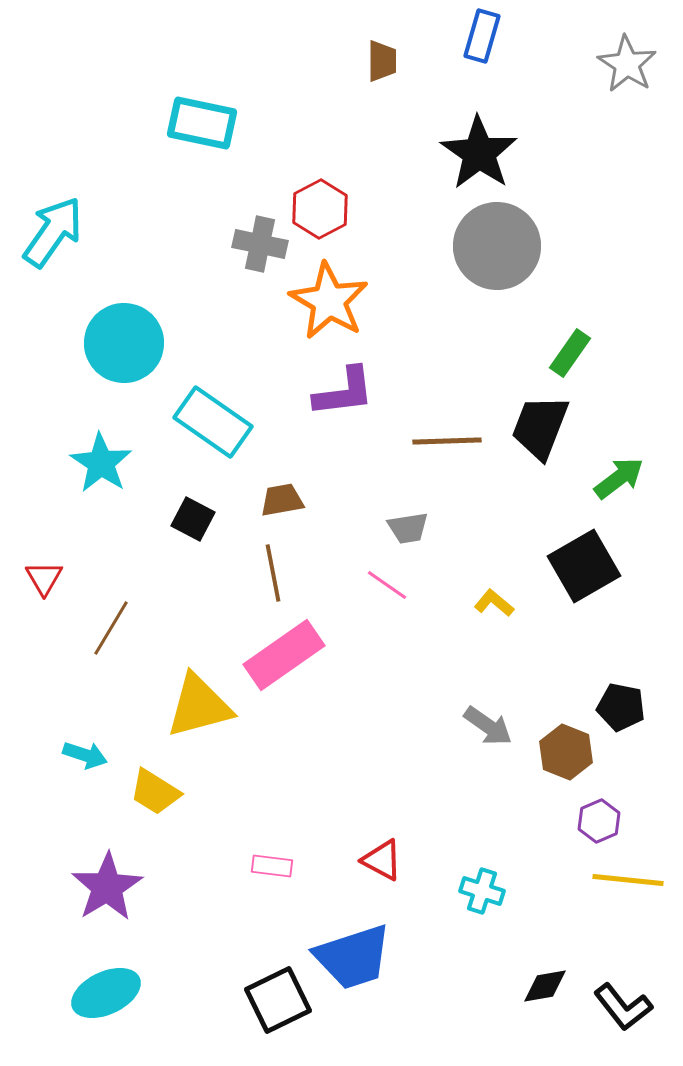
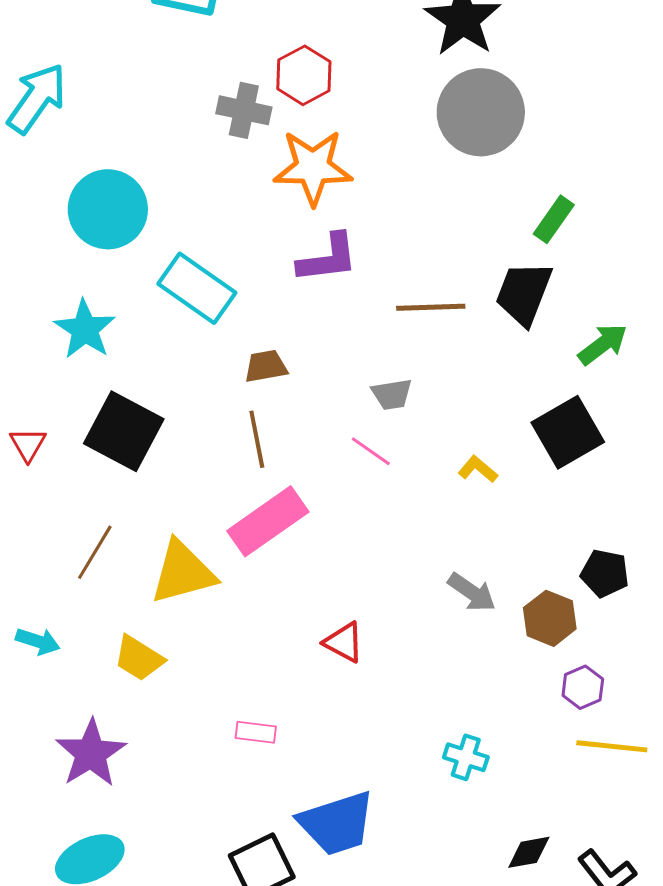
orange star: (329, 301) -> (313, 167), turned -30
black square: (193, 519) -> (124, 431), moved, size x1.8
brown line: (111, 628) -> (95, 552), moved
cyan arrow: (85, 755) -> (38, 641), moved
red triangle: (382, 860) -> (344, 642), moved

